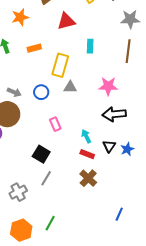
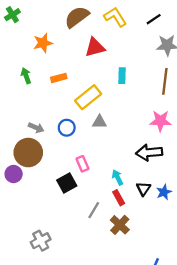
yellow rectangle: (60, 65) -> (88, 97), turned 35
pink star: (108, 86) -> (160, 121), moved
black square: (41, 154) -> (67, 183), moved, turned 30
red rectangle: (87, 154) -> (119, 198), turned 40
gray line: (46, 178) -> (94, 210), moved

